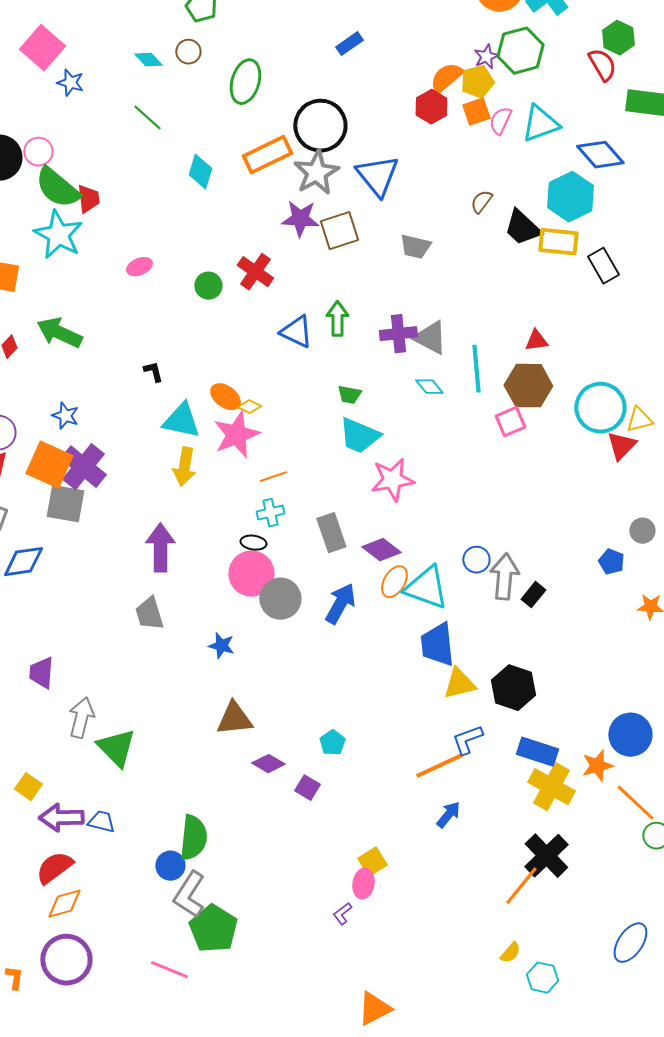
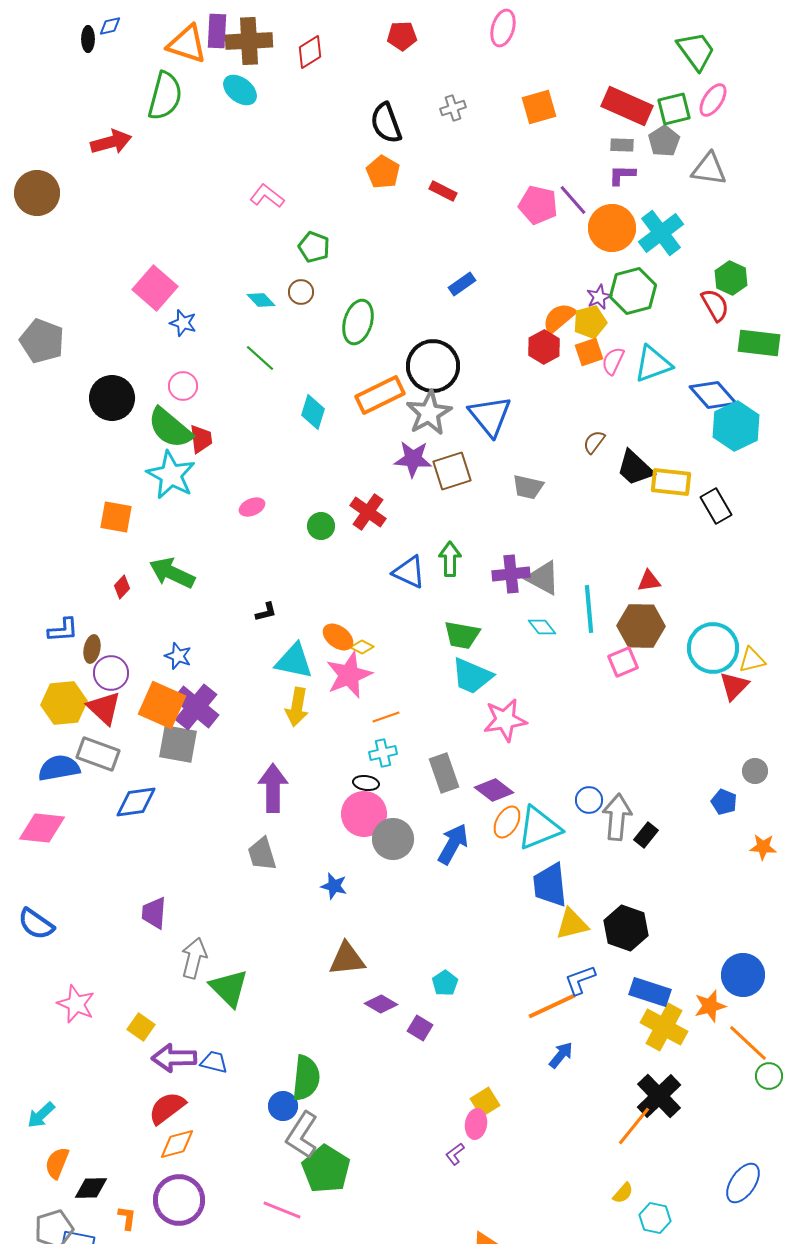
pink circle: (38, 152) -> (183, 386), moved
cyan hexagon: (570, 197) -> (736, 426), moved
black L-shape: (153, 372) -> (266, 612), turned 90
green trapezoid: (349, 395) -> (462, 635), size x1.5
cyan triangle: (426, 588) -> (539, 828), turned -42

